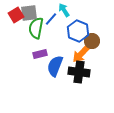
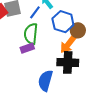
green semicircle: (36, 28) -> (31, 34), moved
blue semicircle: (55, 66) -> (45, 81), moved

